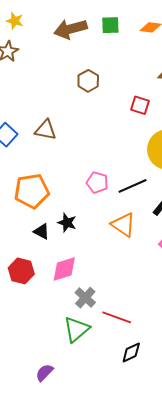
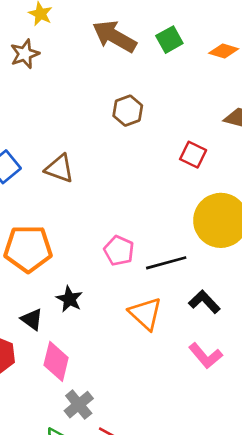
green square: (110, 25) -> (169, 40), turned -36
brown arrow: (70, 29) -> (114, 36), turned 36
black triangle: (42, 231) -> (32, 319), moved
pink diamond: (64, 269) -> (56, 361), turned -68

